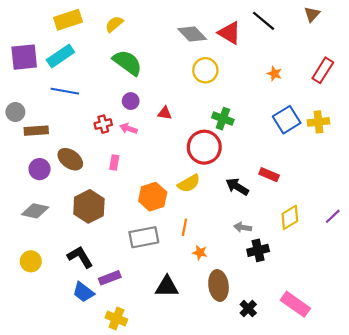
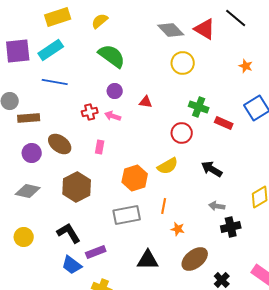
red circle: (204, 147) -> (182, 133), size x0.7
red rectangle: (269, 175) -> (224, 123), moved
brown ellipse: (219, 286) -> (195, 259), turned 60

